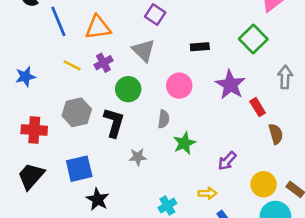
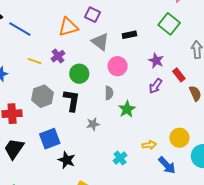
blue line: (58, 21) -> (20, 29), turned -30
orange triangle: (98, 27) -> (68, 27), moved
gray triangle: (144, 50) -> (100, 42), moved
purple star: (230, 85) -> (156, 61), size x0.7
purple arrow: (227, 161) -> (155, 86), moved
yellow circle: (264, 184) -> (179, 138), moved

